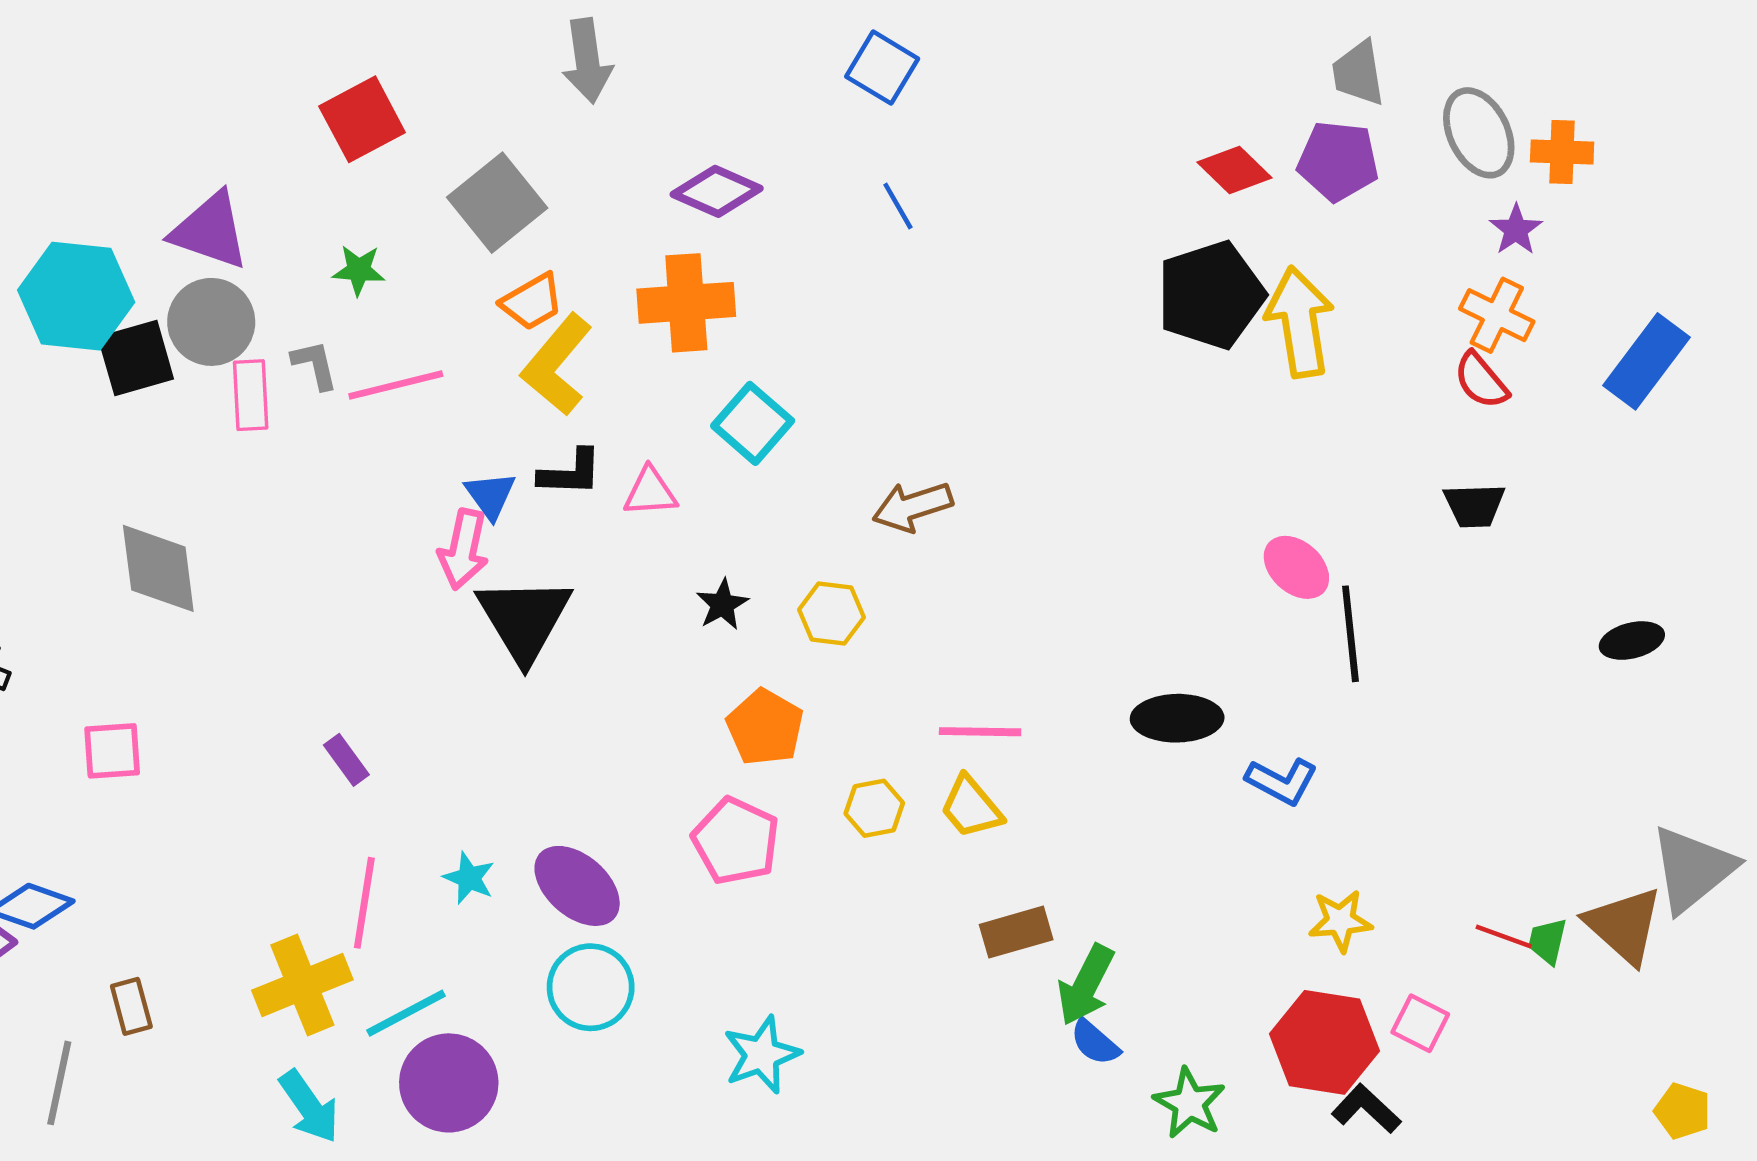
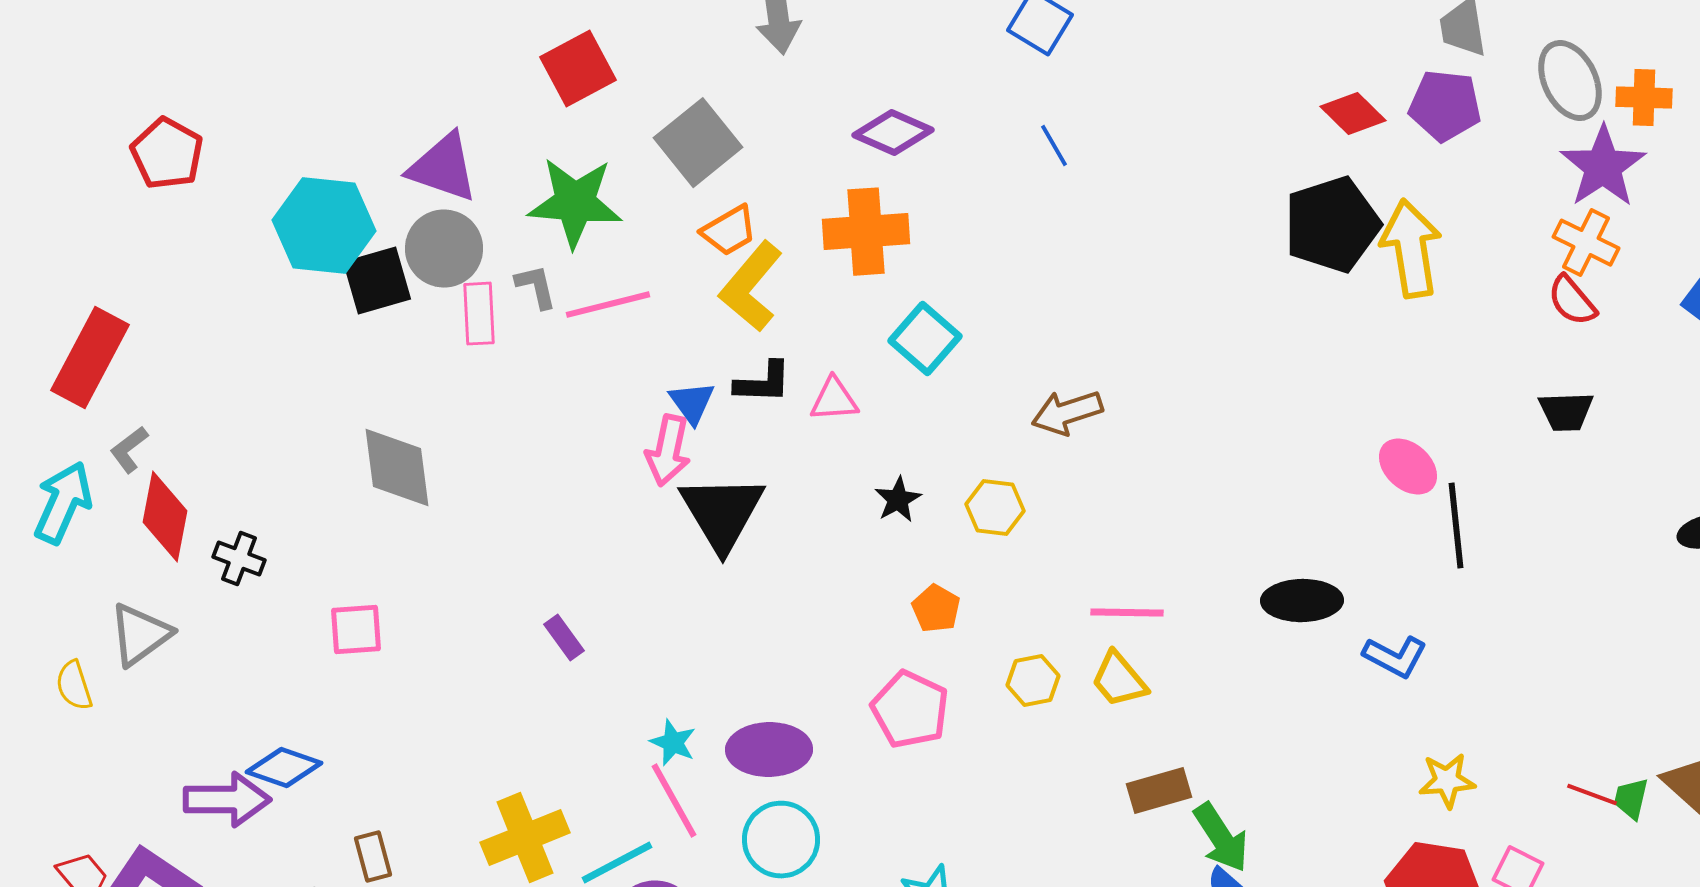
purple star: (1516, 230) -> (1603, 167), size x1.8
green star: (359, 270) -> (575, 203), size x2.0
orange pentagon: (765, 727) -> (936, 609), size x0.7
purple ellipse: (577, 886) -> (769, 750), turned -42
pink line: (364, 903) -> (674, 801), moved, turned -38
green arrow: (1086, 985) -> (1221, 838), turned -60

